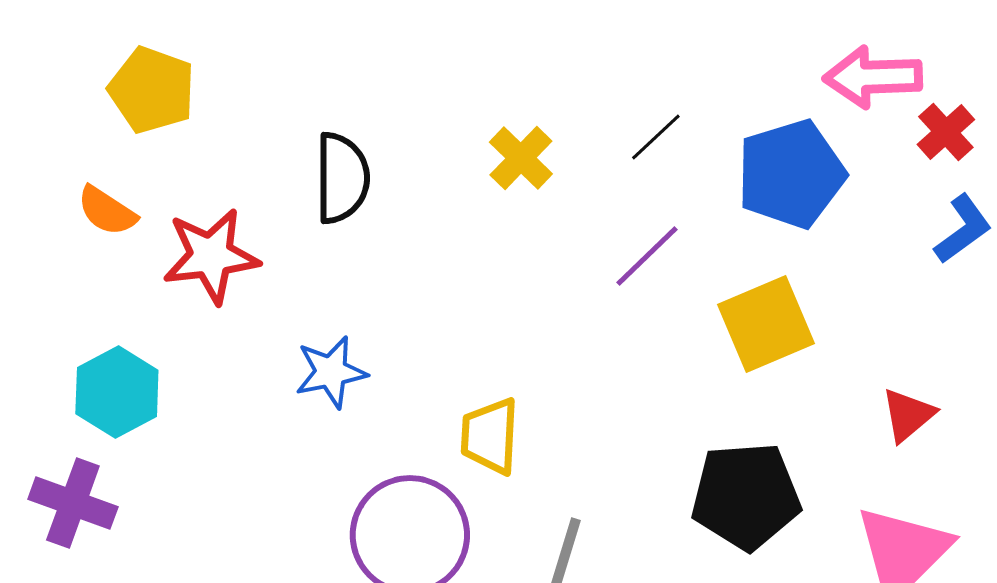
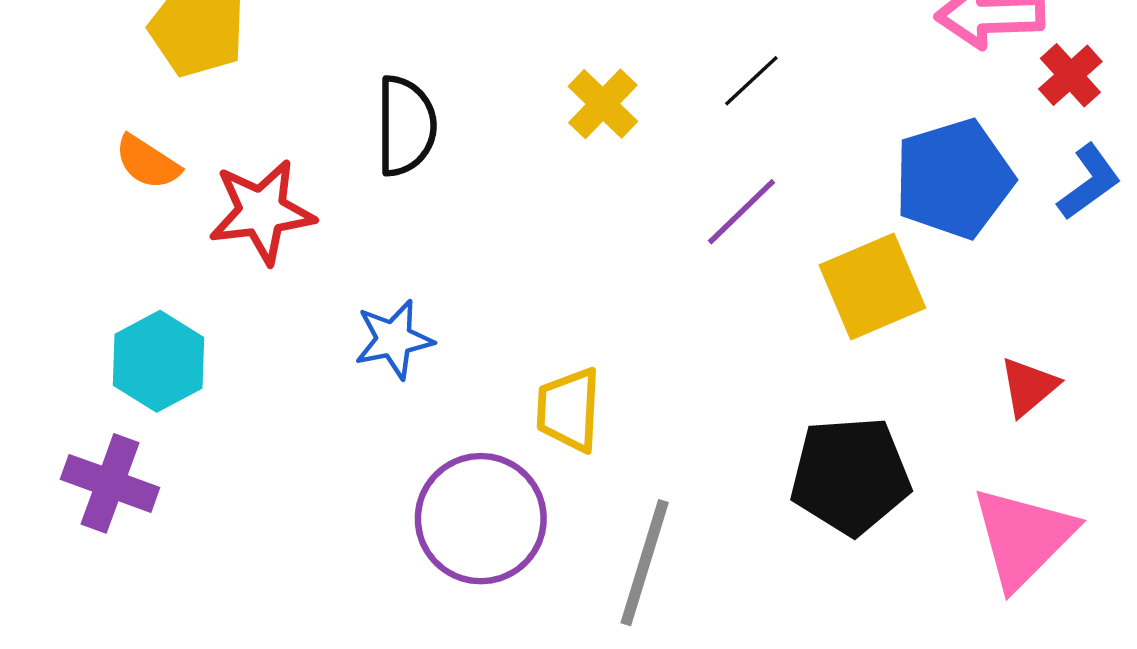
blue pentagon: (791, 174) -> (954, 179), moved

